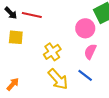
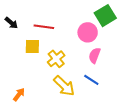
red line: (32, 15) -> (44, 27), moved
yellow square: (16, 37) -> (32, 46), moved

